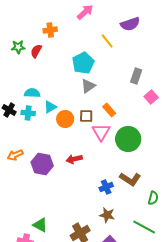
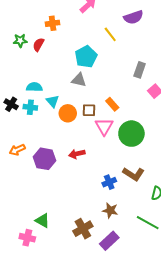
gray triangle: (88, 86) -> (79, 80), moved, turned 49
cyan triangle: (50, 107) -> (53, 101), turned -40

